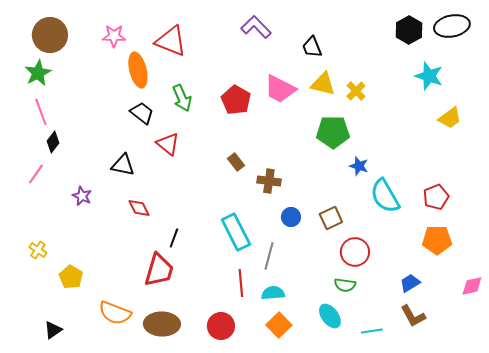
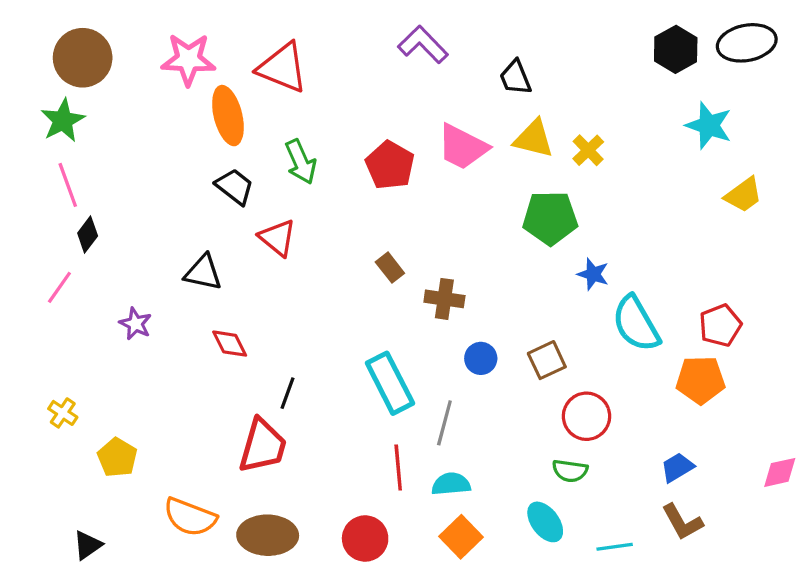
pink star: (114, 36) -> (188, 59), size x1.4
orange pentagon: (437, 240) -> (700, 380), moved

